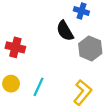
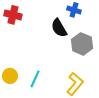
red cross: (15, 47) -> (13, 15), moved

